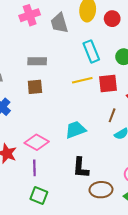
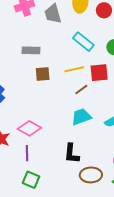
cyan rectangle: (91, 51) -> (83, 42), turned -30
brown square: (35, 87) -> (43, 74), moved
brown line: (112, 115) -> (81, 89), moved, turned 32
cyan trapezoid: (76, 130) -> (81, 117), moved

